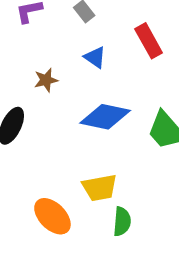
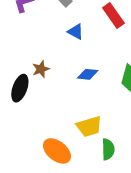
brown star: (46, 80) -> (41, 69), moved
blue diamond: (105, 117) -> (88, 74), size x0.6

